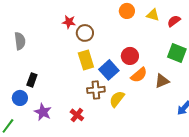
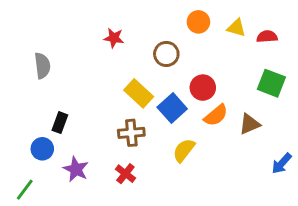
red semicircle: (174, 21) -> (267, 36), turned 32
brown circle: (85, 33) -> (166, 54), moved
yellow rectangle: (86, 60) -> (139, 93), turned -30
brown cross: (96, 90) -> (131, 133), moved

